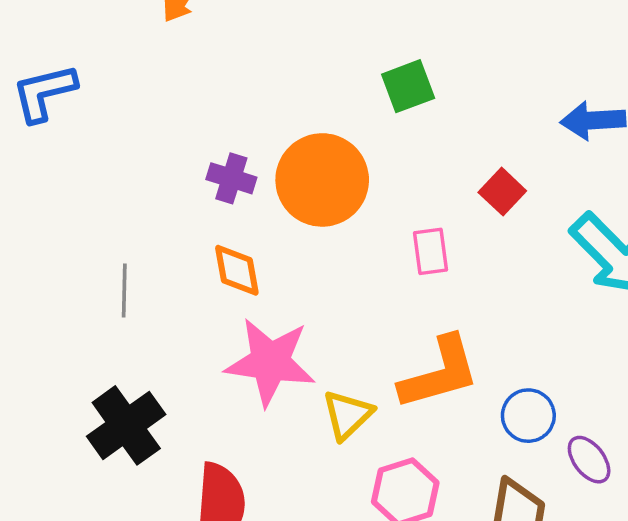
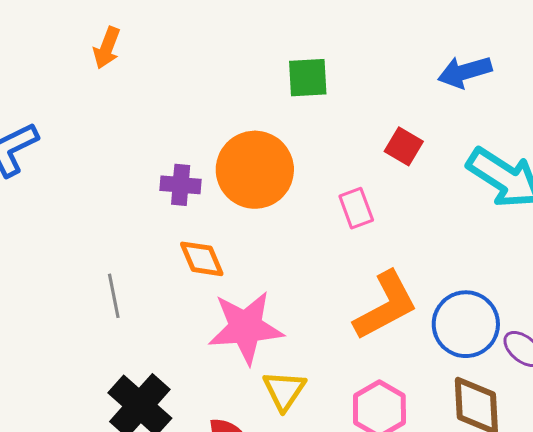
green square: (408, 86) -> (308, 78), turned 30
yellow triangle: (348, 415) -> (284, 390), moved
blue circle: (528, 416) -> (466, 324), size x1.5

